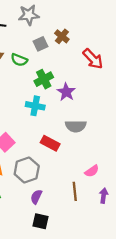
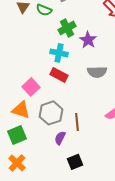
red rectangle: (50, 143) -> (59, 75), moved
brown line: (75, 191) -> (77, 122), moved
black square: (41, 221) -> (75, 162), moved, turned -35

